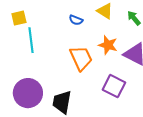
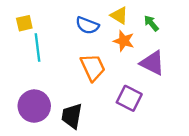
blue semicircle: (76, 20) -> (87, 25), size x1.5
orange star: (108, 45) -> (124, 41), moved

